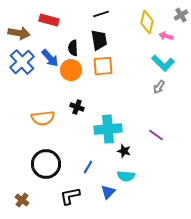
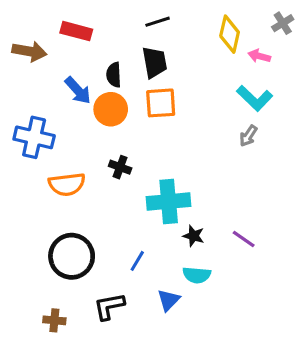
blue cross: (22, 62) -> (34, 137), moved, turned -35
purple line: (156, 135) -> (244, 239), moved
brown cross: (22, 200) -> (54, 320), moved, turned -32

